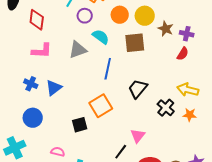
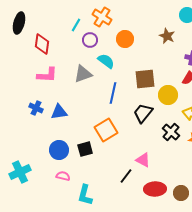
yellow circle: (145, 16) -> (168, 95), moved
brown star: (166, 29) -> (167, 36), moved
brown square: (135, 43) -> (145, 79), moved
blue triangle: (54, 88) -> (59, 112), turned 30
blue circle: (33, 118) -> (59, 150), moved
pink triangle: (138, 136) -> (143, 160), turned -42

